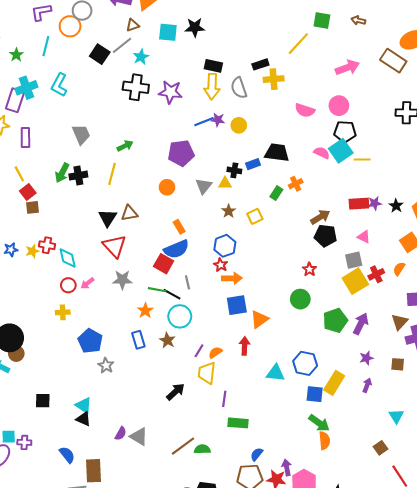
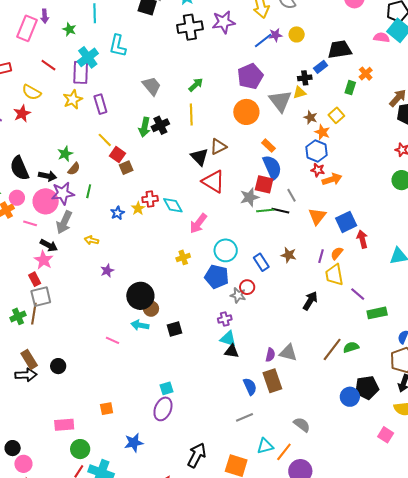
gray triangle: (204, 186) -> (280, 101), size x1.4
orange circle: (167, 187) -> (246, 112), size x1.6
blue semicircle: (176, 249) -> (272, 167), turned -75
gray star: (122, 280) -> (250, 197), moved
pink arrow: (87, 283) -> (198, 223), size x1.5
red circle: (68, 285) -> (247, 287), moved
blue square: (237, 305) -> (346, 222), moved
orange star: (145, 311) -> (322, 132), moved
cyan circle: (180, 316) -> (226, 250), moved
orange triangle: (259, 319) -> (317, 216), moved
purple line: (224, 399) -> (358, 294), turned -42
black square: (43, 401) -> (175, 329), moved
purple cross: (24, 442) -> (225, 319), moved
blue semicircle: (67, 455) -> (250, 386), moved, turned 30
brown rectangle: (94, 471) -> (272, 381), moved

